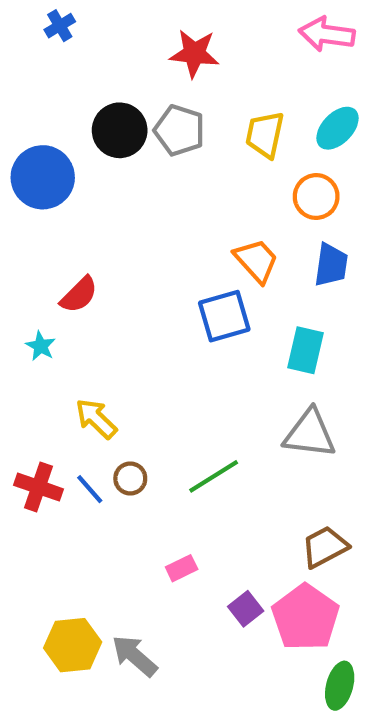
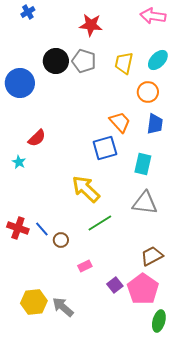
yellow arrow: (96, 419) -> (86, 189), moved, size x1.4
brown circle: (130, 478) -> (61, 240), moved

